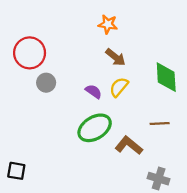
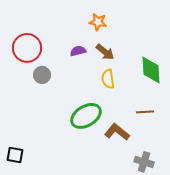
yellow semicircle: (119, 87) -> (108, 79), turned -48
purple semicircle: (94, 91) -> (78, 51), moved, turned -49

